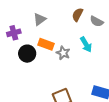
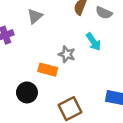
orange rectangle: (46, 44) -> (48, 70), moved
black circle: (27, 54) -> (27, 92), moved

